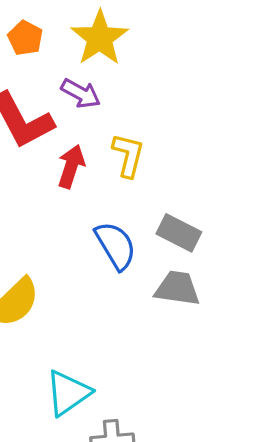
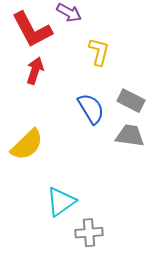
red arrow: (71, 166) -> (35, 71), moved

